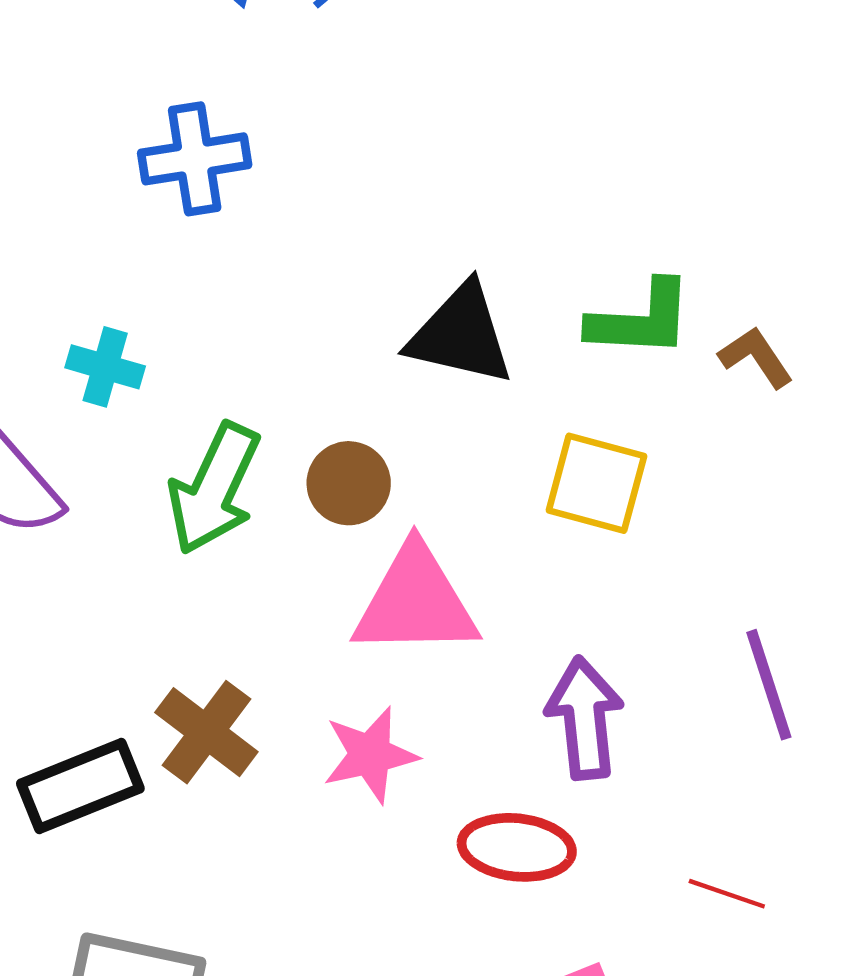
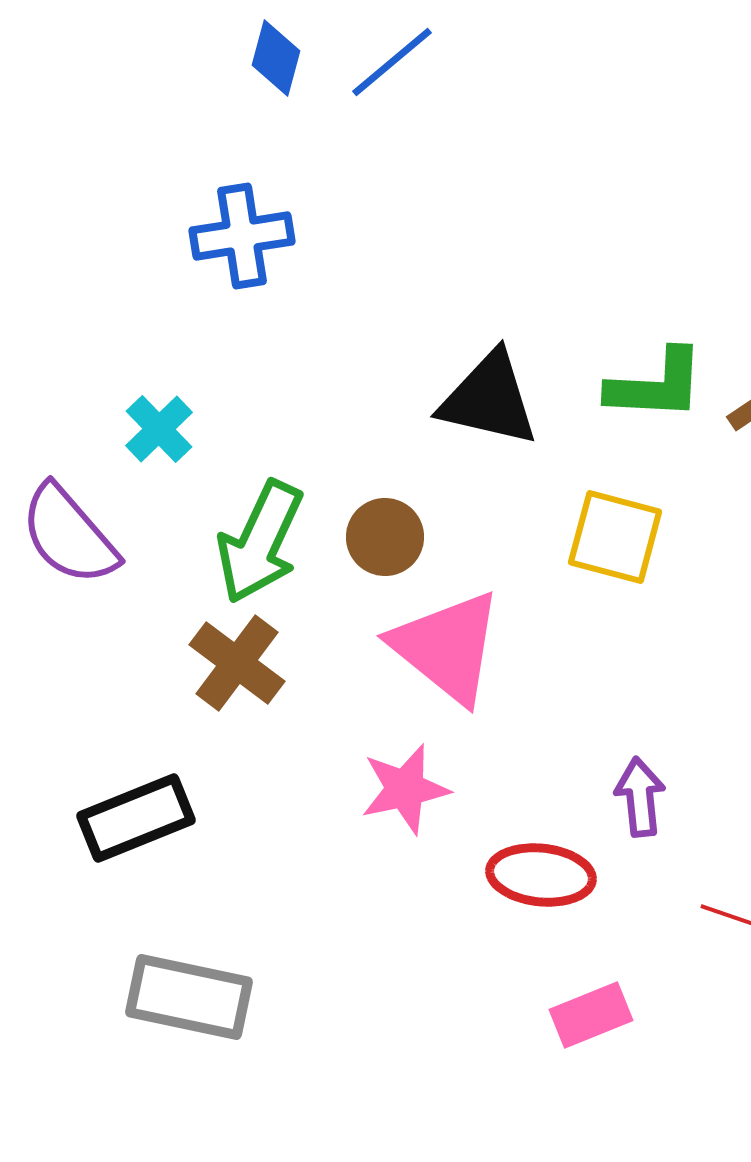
cyan cross: (105, 367) -> (159, 429), turned 30
pink triangle: (415, 602) -> (447, 647), turned 40
purple arrow: (585, 718) -> (640, 797), moved, size x0.7
brown cross: (206, 732) -> (237, 663), moved

